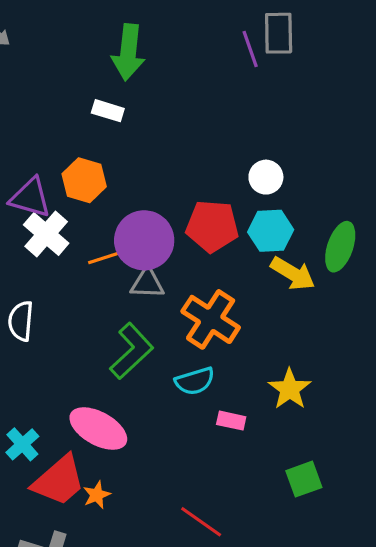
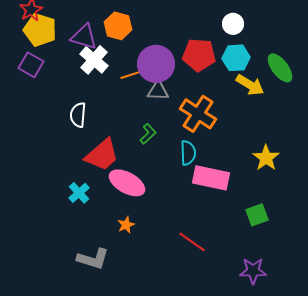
green ellipse: (340, 247) -> (280, 68), turned -56
green L-shape: (132, 351) -> (148, 134), size x0.6
cyan semicircle: (195, 381) -> (188, 153), turned -75
yellow star: (290, 389) -> (266, 158), moved
pink rectangle: (231, 421) -> (211, 178), size x2.0
red trapezoid: (59, 481) -> (102, 155), moved

